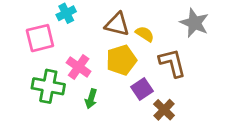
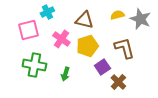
yellow semicircle: (145, 34) -> (117, 15), moved, turned -48
pink cross: (79, 67) -> (61, 39), moved

